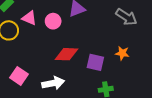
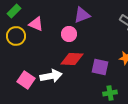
pink circle: (53, 21) -> (69, 34), moved
white arrow: (53, 83) -> (51, 76), moved

